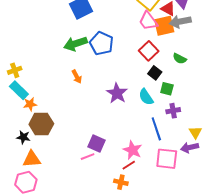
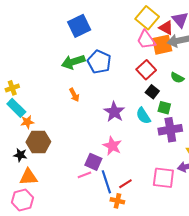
purple cross: (173, 111) -> (170, 130), size x1.6
blue line: (156, 129) -> (106, 182), moved
pink star: (133, 150) -> (112, 146), moved

